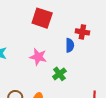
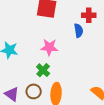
green cross: (59, 74) -> (43, 70), moved

